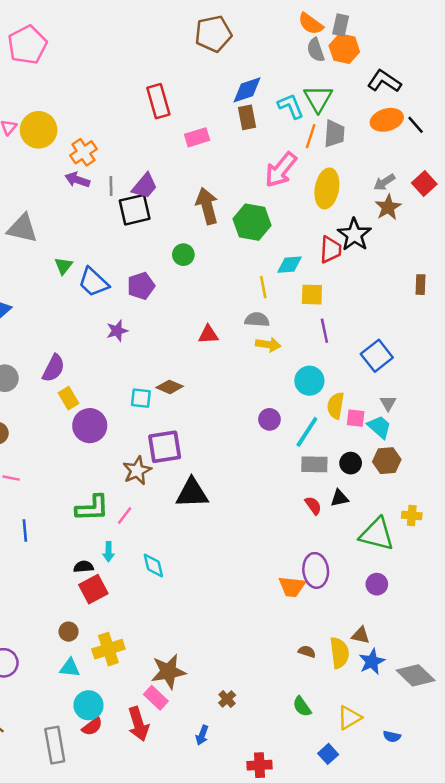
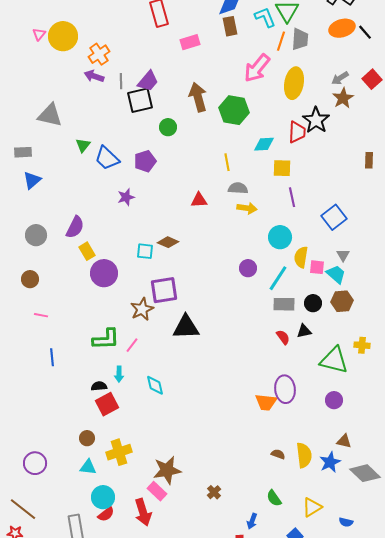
green circle: (183, 255) -> (168, 127), moved
yellow line: (263, 287) -> (227, 162), moved
brown triangle: (361, 635) -> (344, 441), moved
blue arrow: (202, 735) -> (252, 521), moved

